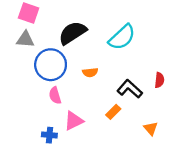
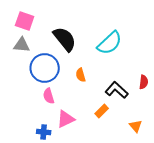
black semicircle: (73, 33) -> (65, 39), turned 84
orange semicircle: (90, 72) -> (81, 75), turned 80

